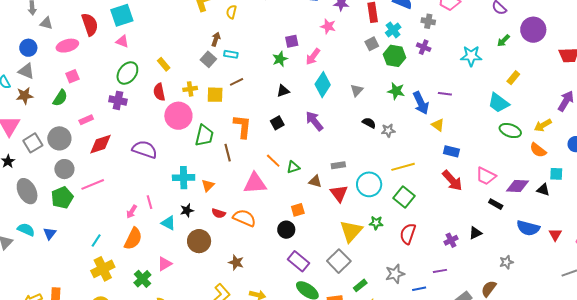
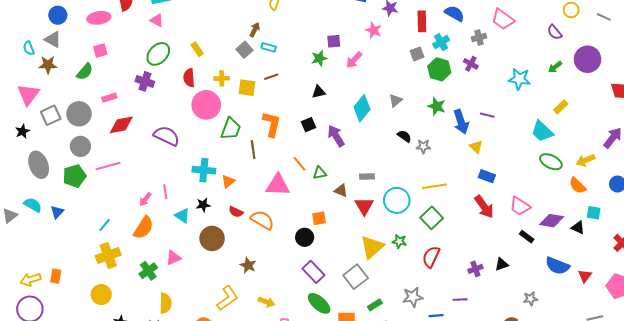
gray cross: (428, 21) -> (479, 37), turned -32
cyan diamond: (323, 85) -> (362, 108), moved
purple arrow: (314, 121) -> (336, 136), moved

